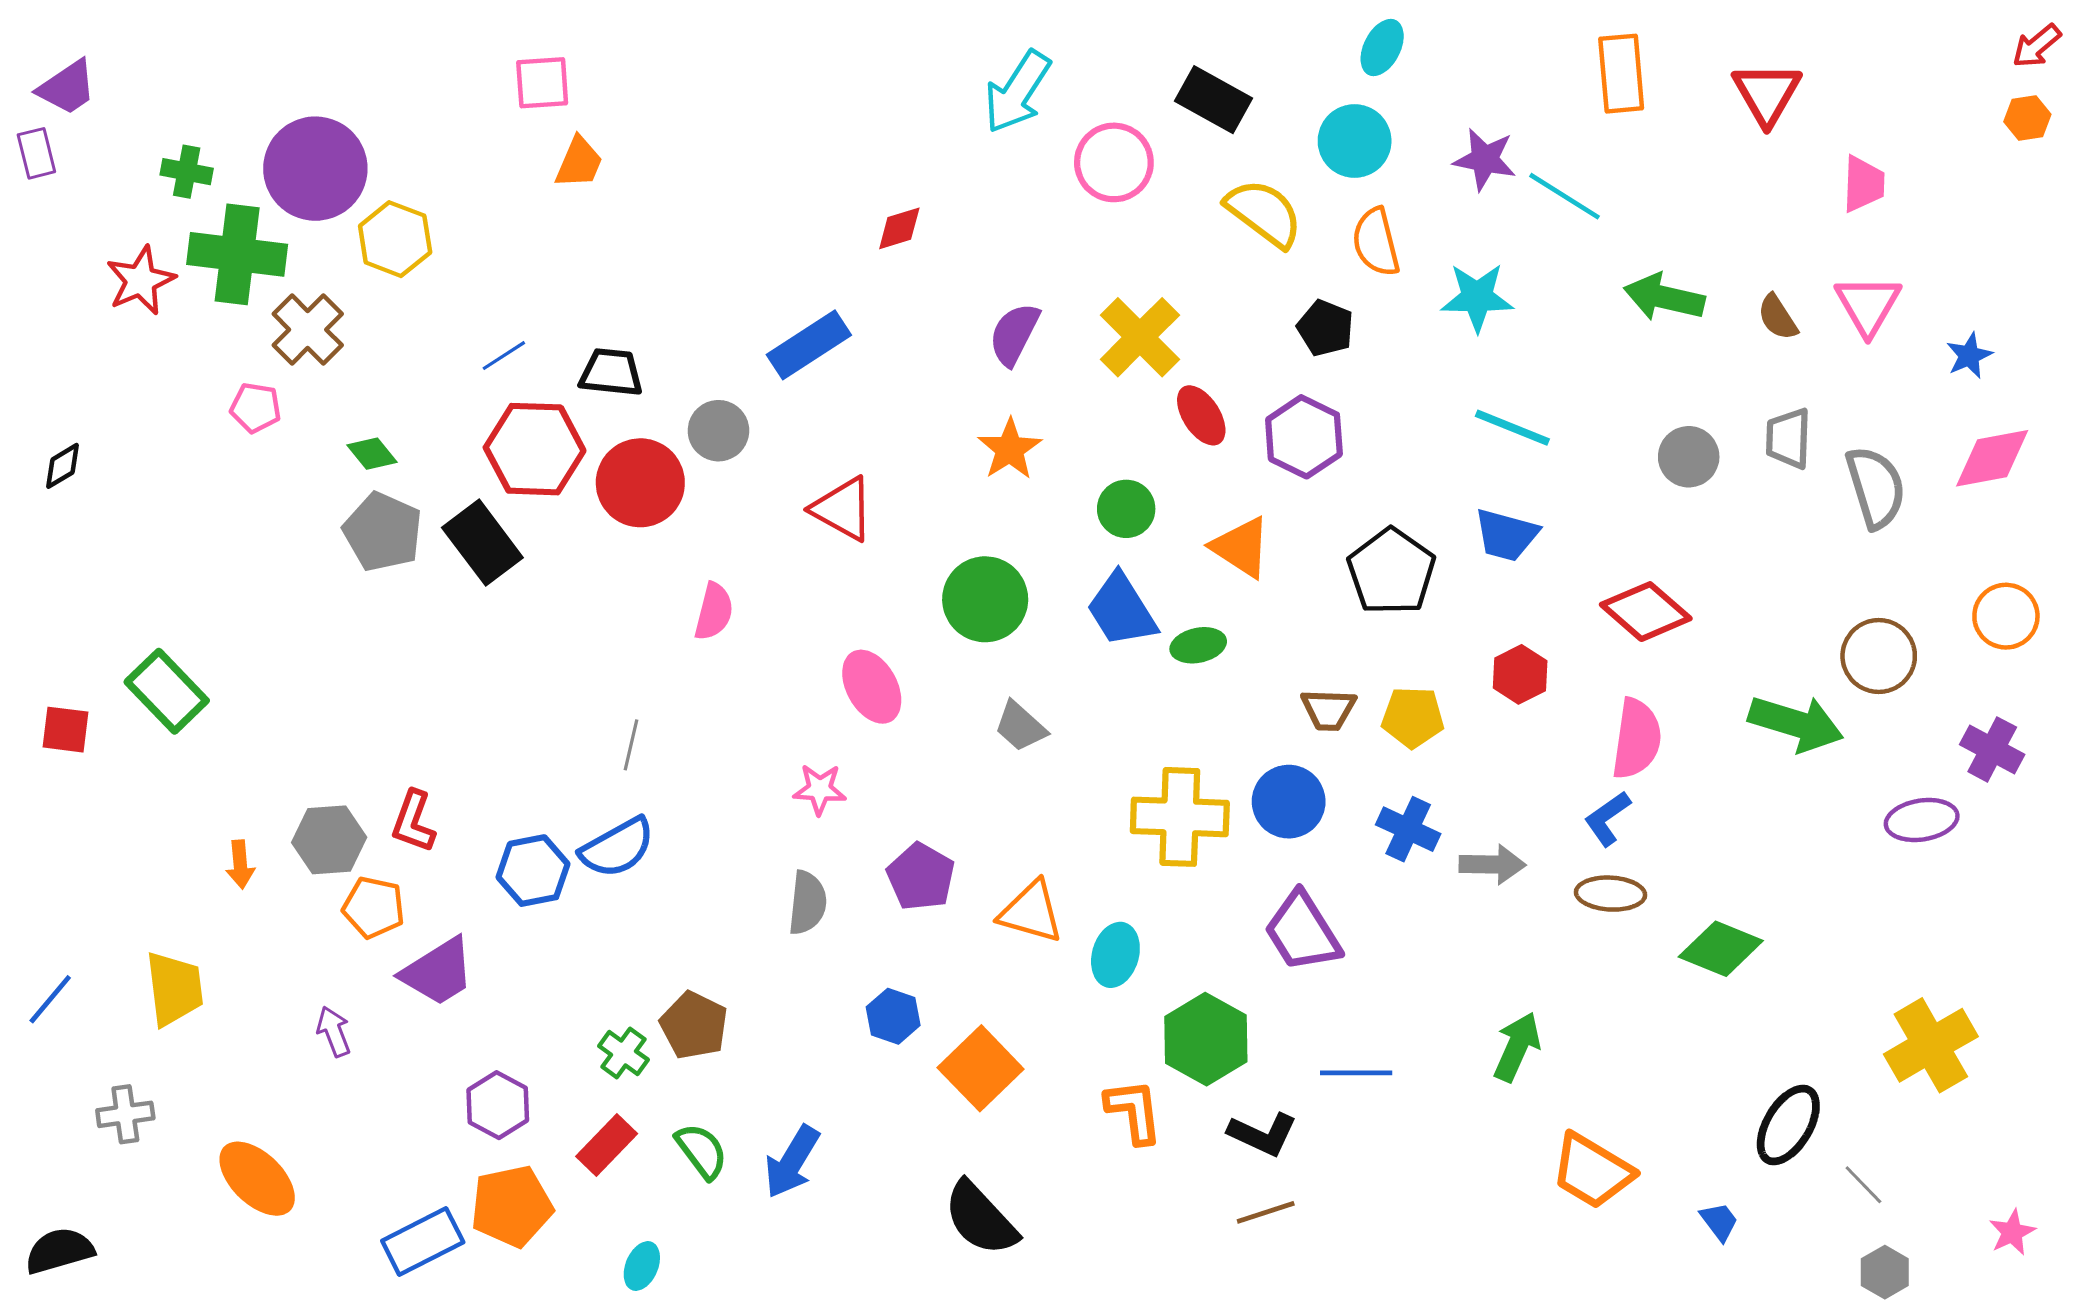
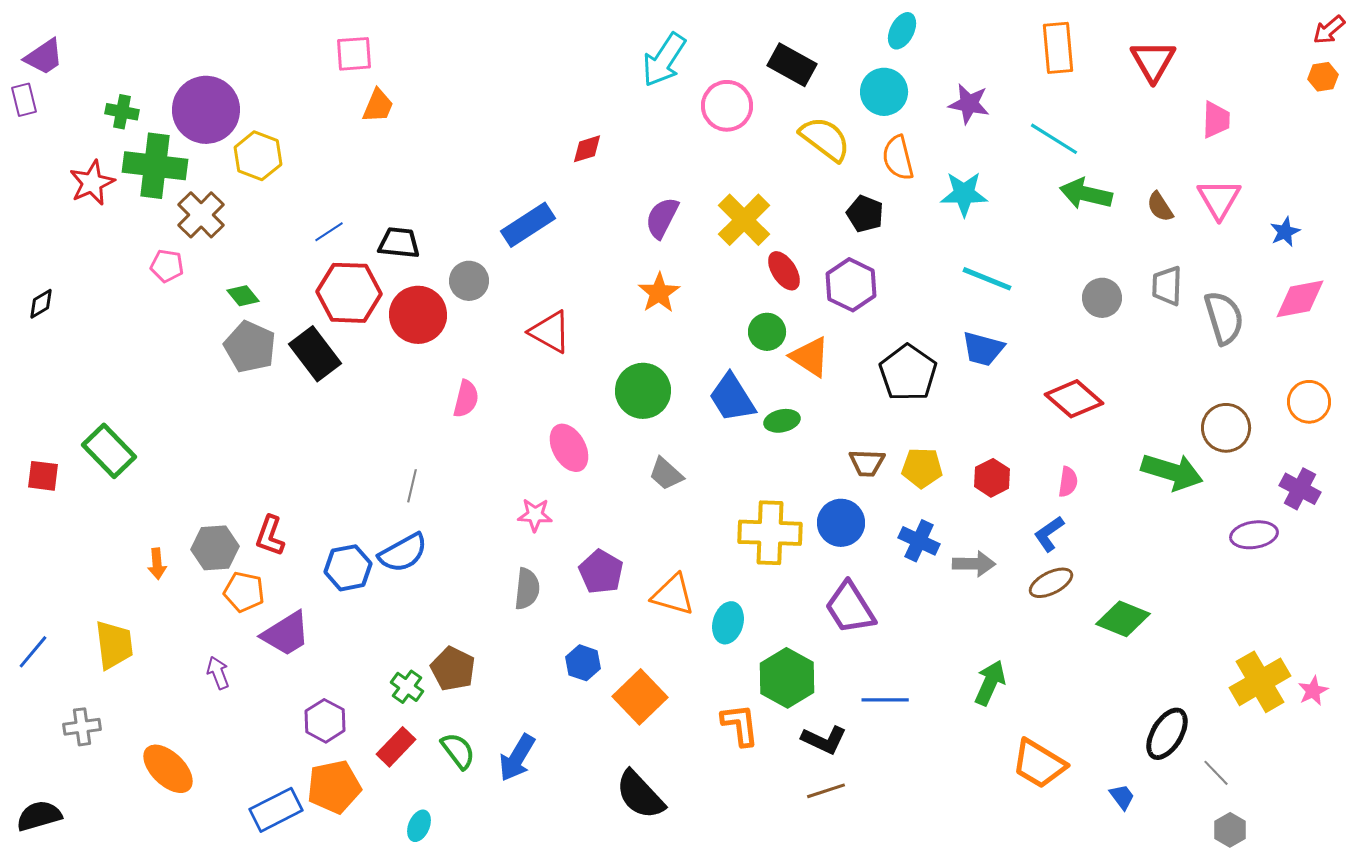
cyan line: (1565, 196) -> (1054, 139), moved
green circle: (1126, 509) -> (767, 332), moved
red hexagon: (1520, 674) -> (992, 478), moved
pink semicircle: (1637, 739) -> (1068, 482), size x0.6
brown ellipse: (1610, 894) -> (1051, 583), turned -30
pink star: (2012, 1232) -> (1313, 691), moved

